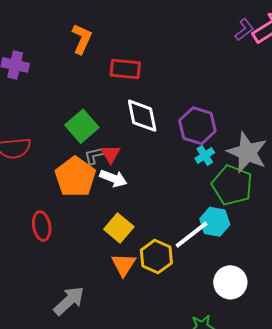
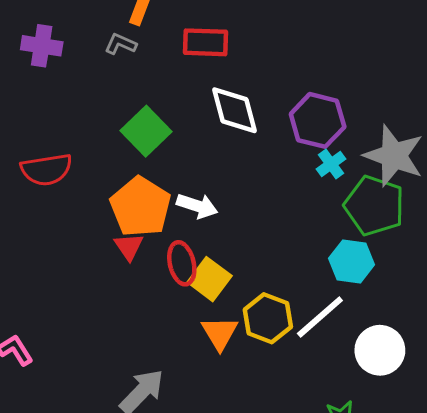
red triangle: (110, 154) -> (129, 247), moved
gray L-shape: (94, 156) -> (121, 44), moved, turned 40
red ellipse: (42, 226) -> (182, 263), moved
white line: (192, 235) -> (320, 317), moved

